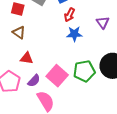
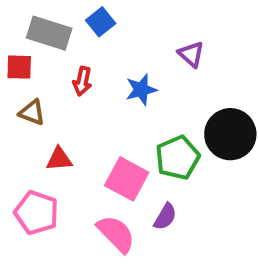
red arrow: (69, 15) -> (82, 81), moved
purple semicircle: (34, 81) -> (165, 217), moved

